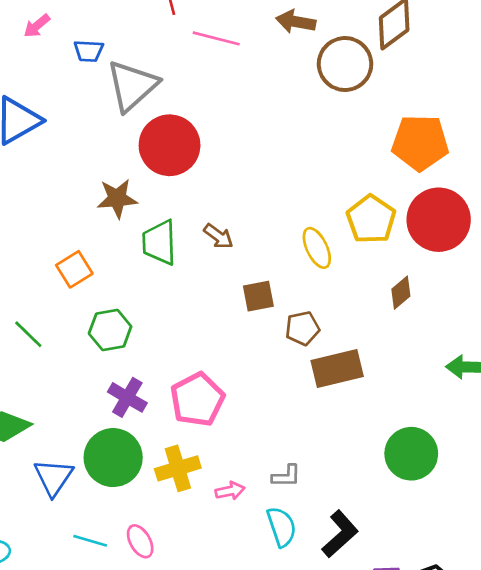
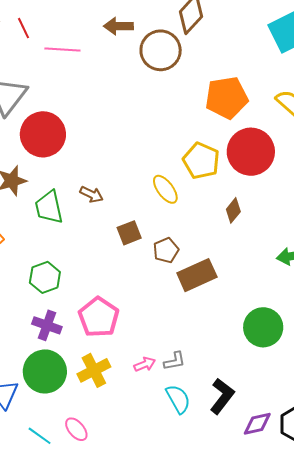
green hexagon: (110, 330) -> (45, 277), moved
pink arrow: (230, 491) -> (145, 364), moved
cyan line: (90, 541) -> (40, 436), turned 30

